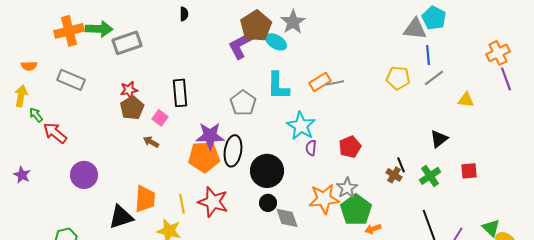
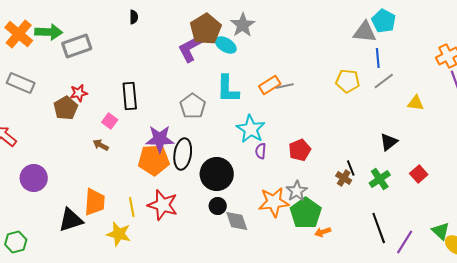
orange cross: (69, 31) -> (19, 34), turned -36
brown pentagon: (132, 108) -> (66, 108), moved
red square: (469, 171) -> (419, 174), turned -36

